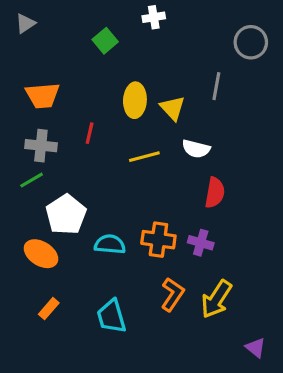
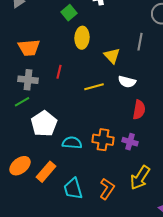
yellow ellipse: (135, 100) -> (82, 38), moved
orange ellipse: (41, 254) -> (20, 166), moved, turned -70
orange L-shape: (173, 294) -> (107, 189), moved
orange rectangle: (49, 309) -> (46, 172), moved, size x1.5

